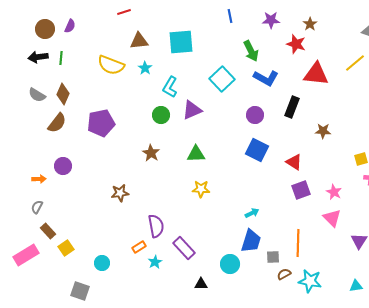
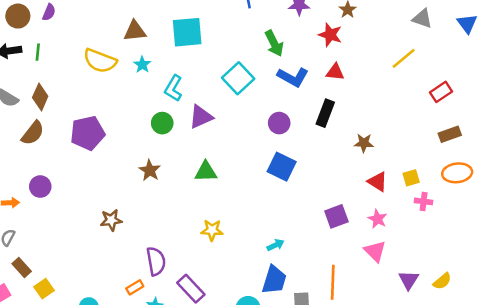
red triangle: (316, 74) -> (335, 72), moved, size x0.6
red triangle: (294, 162) -> (378, 182), moved
yellow star: (201, 189) -> (212, 230), moved

